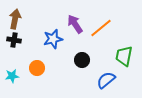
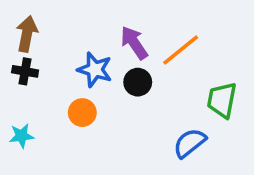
blue star: (53, 39) -> (95, 70), turned 30
black circle: (82, 60) -> (138, 82), moved
orange circle: (37, 68) -> (82, 113), moved

